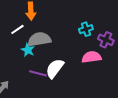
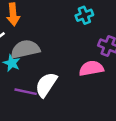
cyan cross: (86, 29) -> (84, 15), moved

